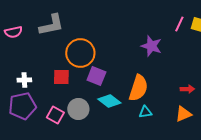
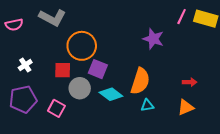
gray L-shape: (51, 25) -> (52, 18), turned 40
white cross: (24, 80) -> (25, 65), moved, turned -32
gray circle: (78, 109) -> (80, 88), moved

